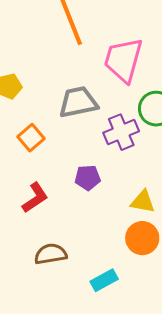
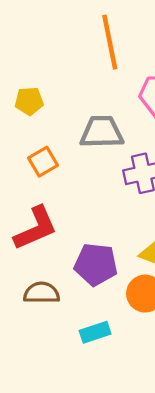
purple pentagon: (88, 178) -> (96, 264), moved, size x1.5
red L-shape: (35, 198) -> (36, 228), size x1.4

